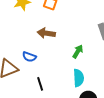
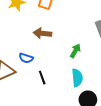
black line: (40, 84) -> (42, 78), moved

